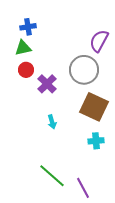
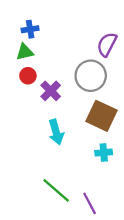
cyan arrow: (52, 122) -> (56, 132), size x1.6

